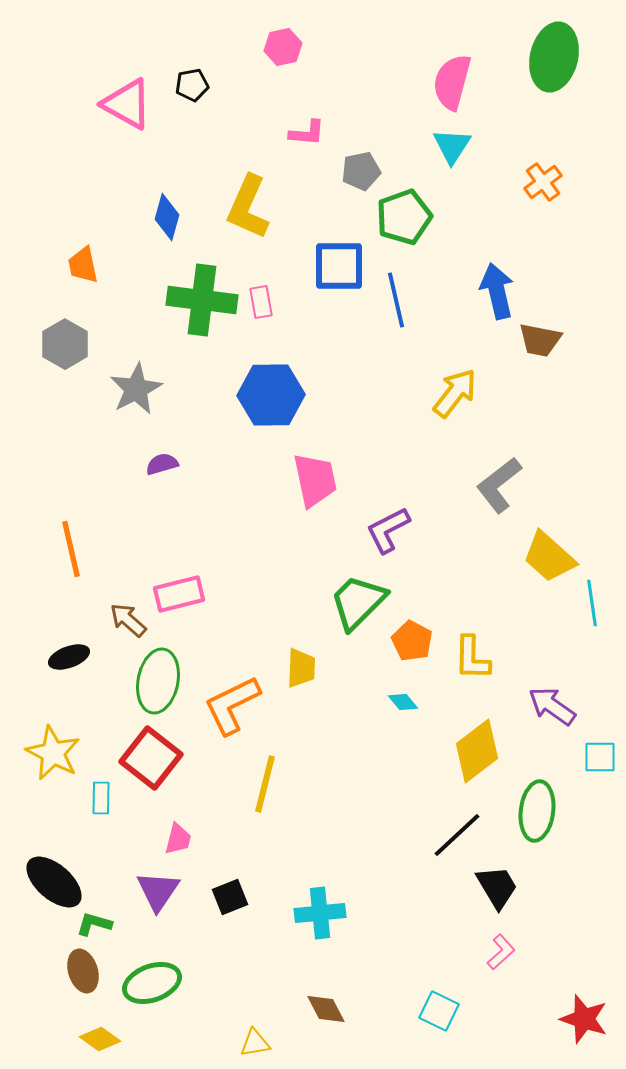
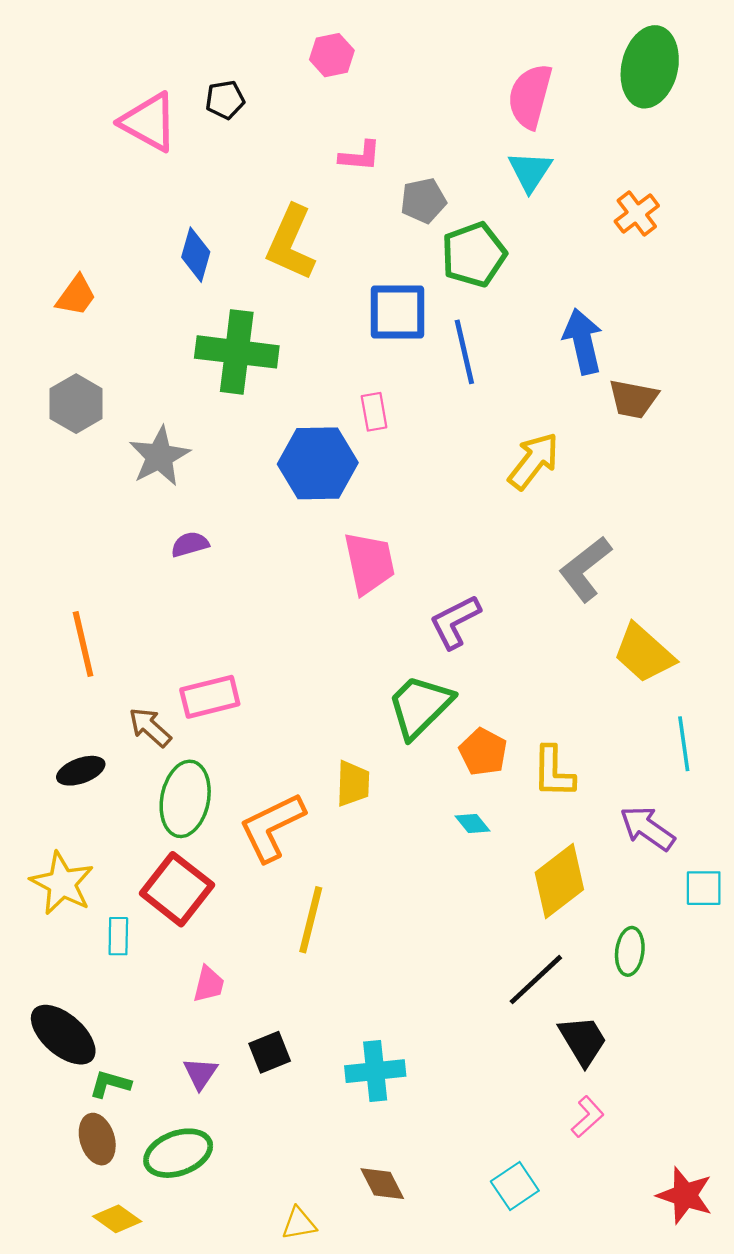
orange trapezoid: (83, 265) -> (76, 296), moved, turned -132
pink rectangle: (261, 302) -> (374, 412), moved
cyan line: (592, 603) -> (684, 744), moved
green ellipse: (537, 811) -> (630, 951), size x0.7
purple triangle: (158, 891) -> (200, 1073), moved, size x0.7
cyan square: (439, 1011) -> (515, 1186), turned 30

